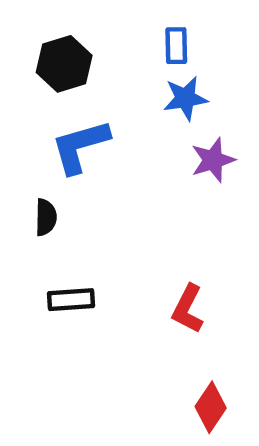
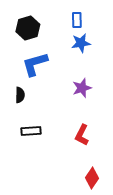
purple star: (213, 160) -> (82, 88), moved

